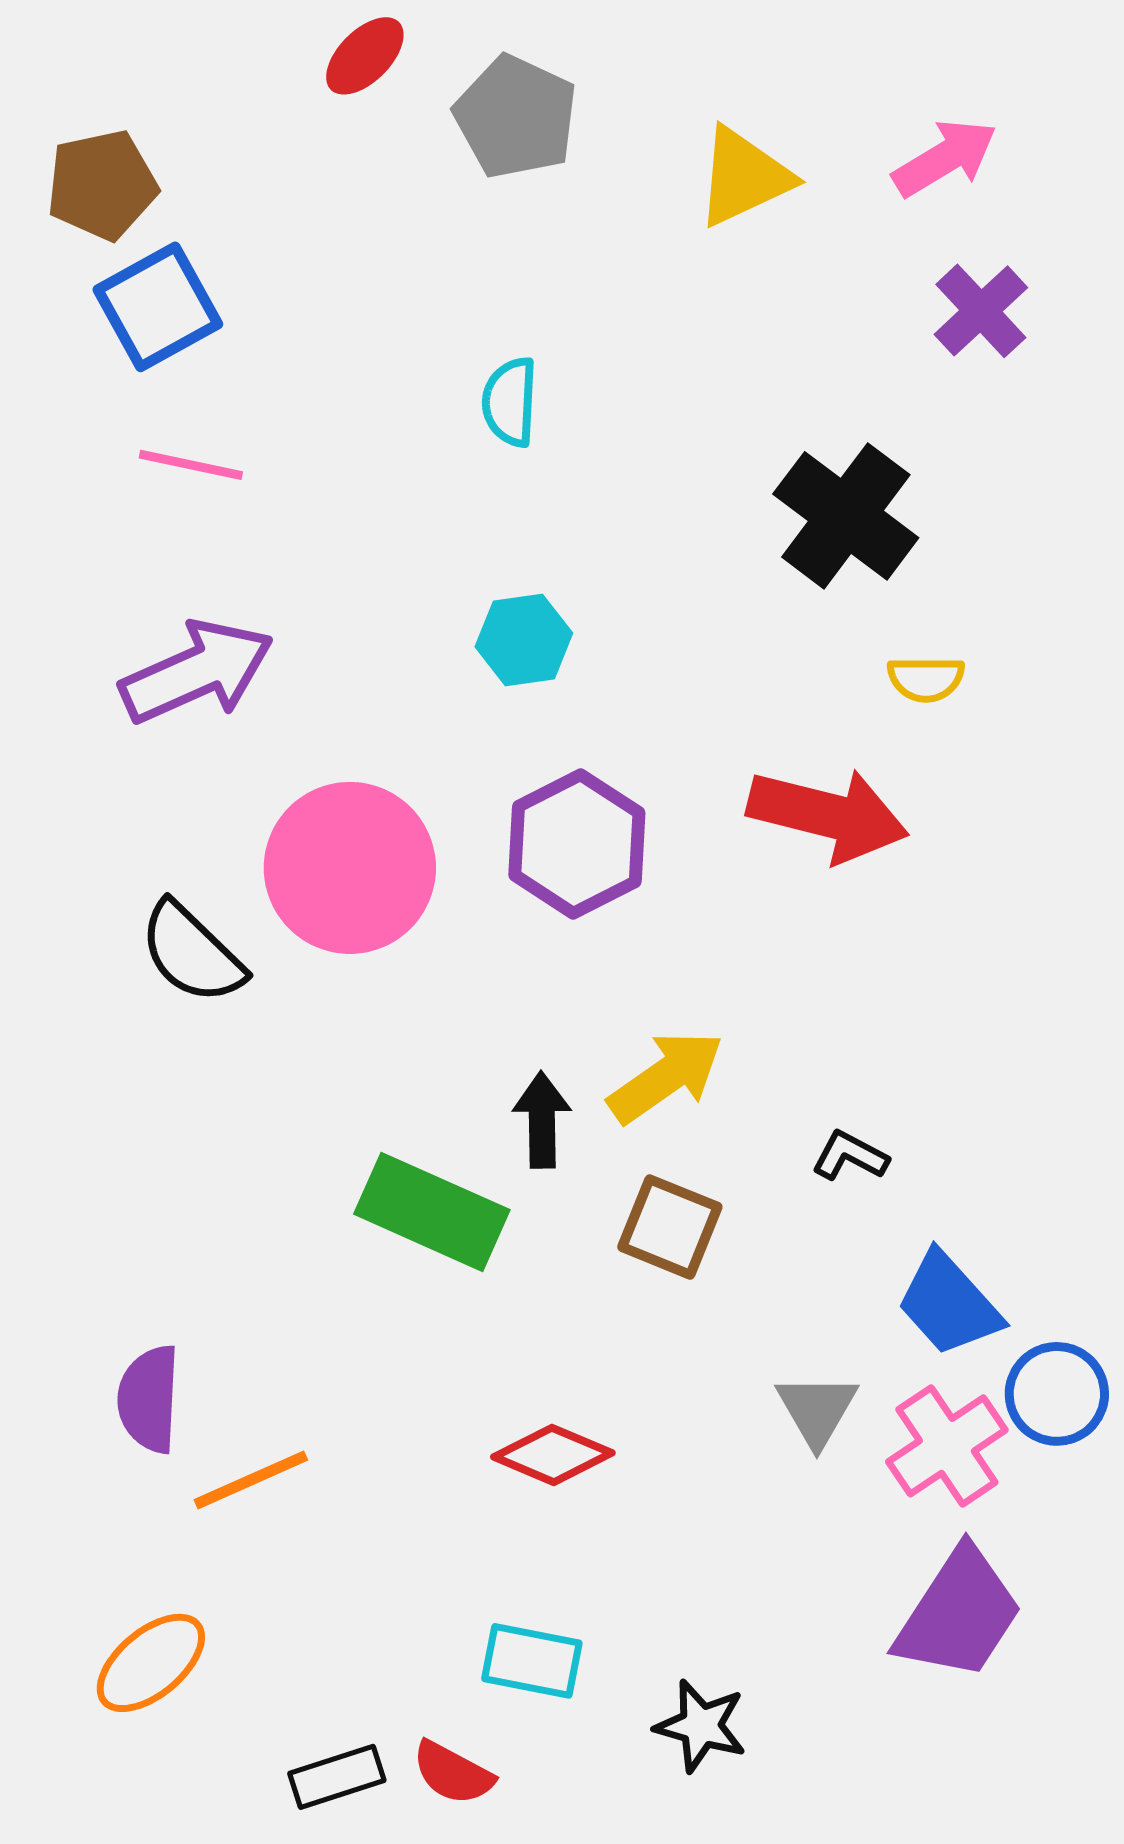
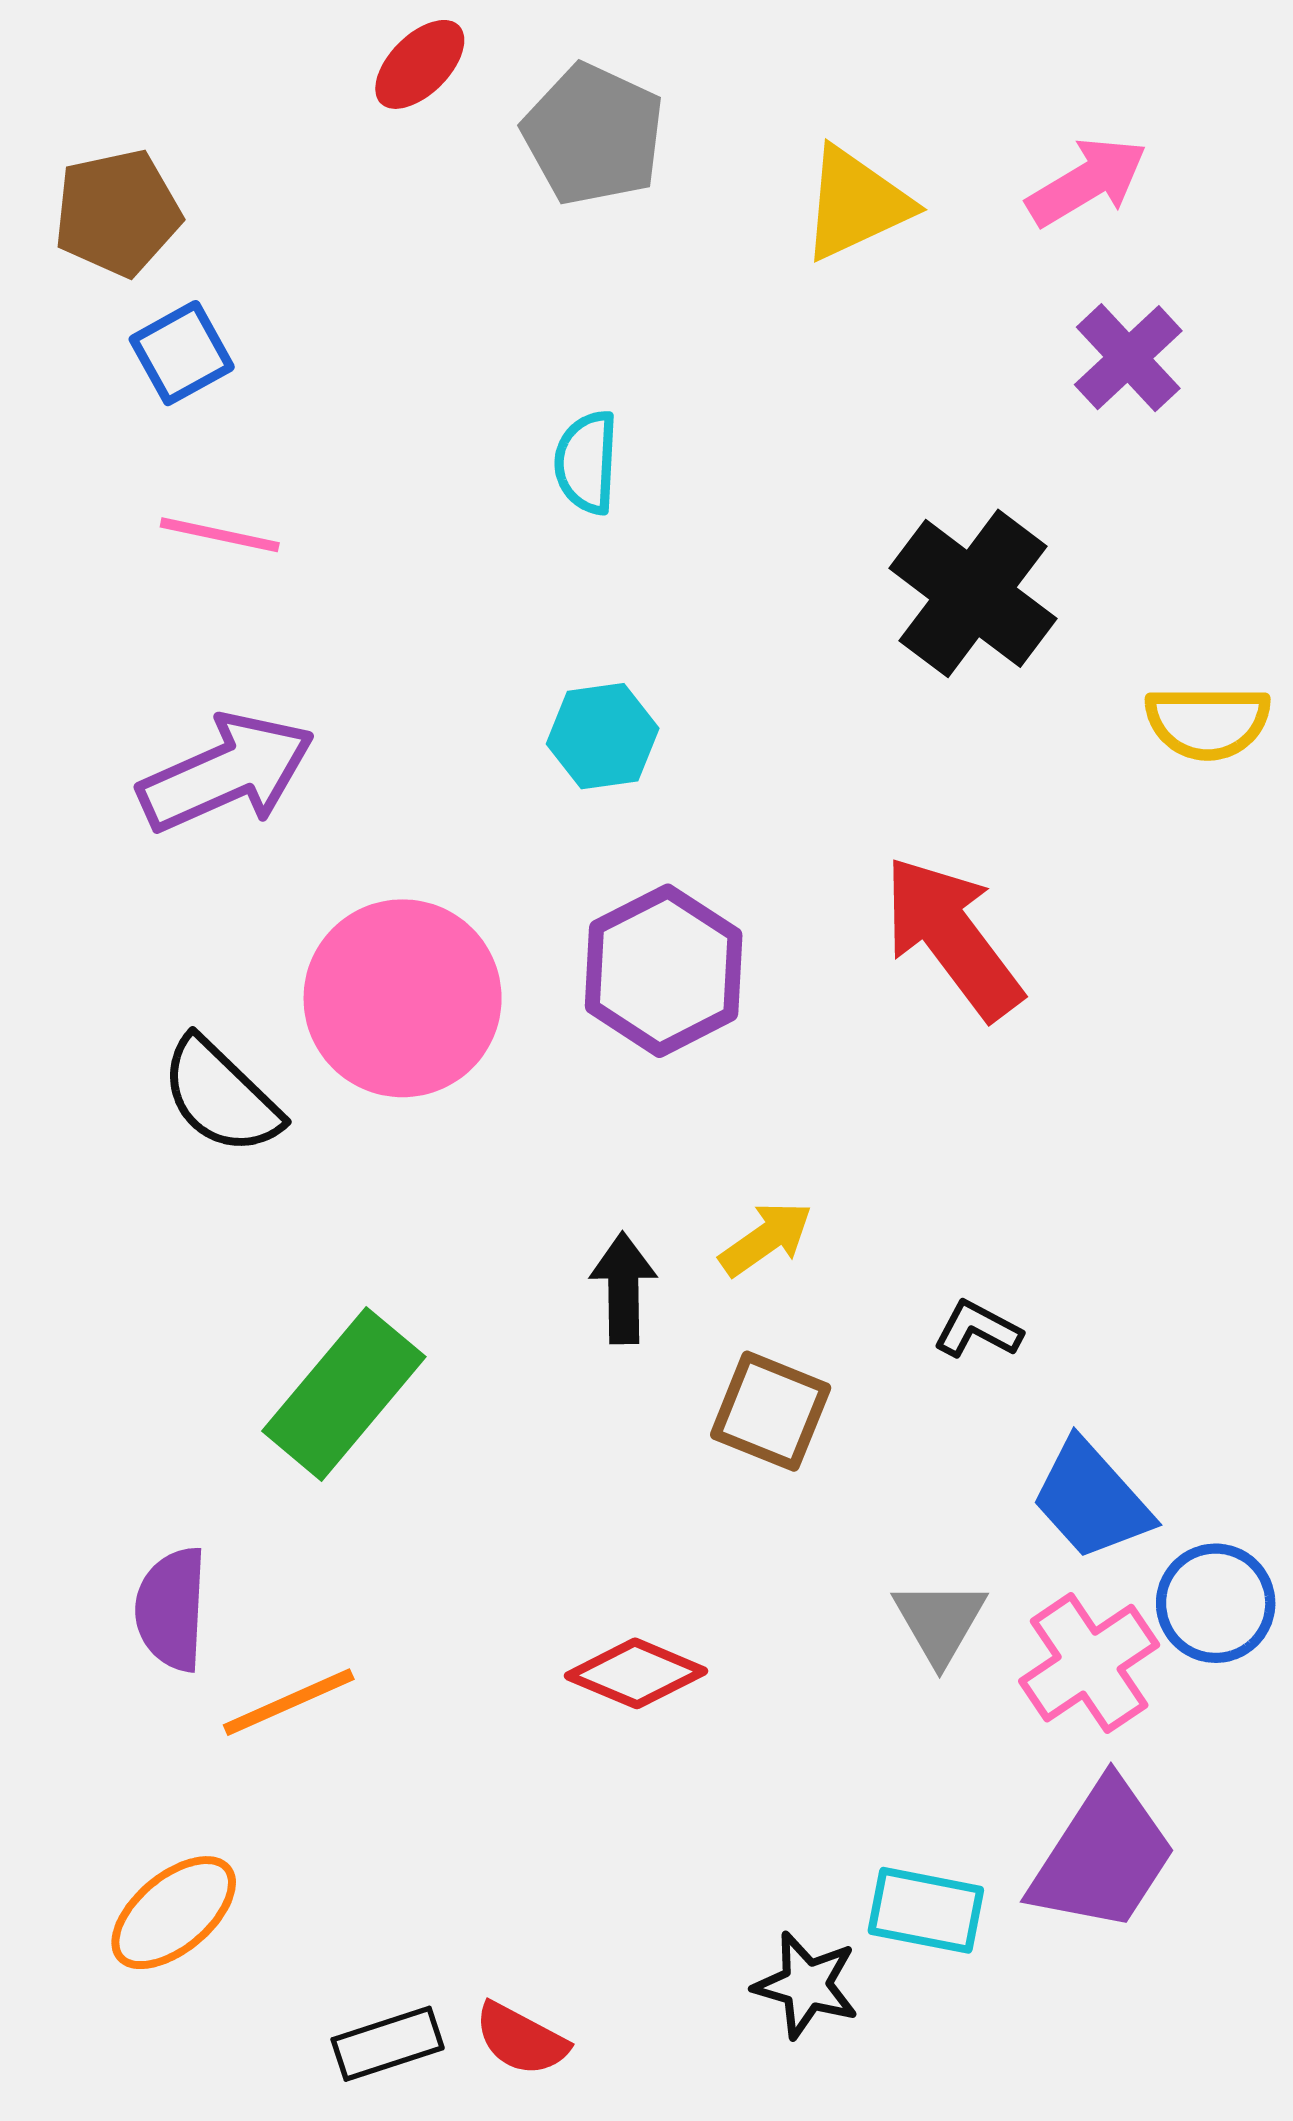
blue square: (158, 307) -> (182, 353), size x0.7
yellow semicircle: (926, 679) -> (1208, 722), moved, size x1.4
red arrow: (828, 815) -> (952, 937), turned -141
yellow arrow: (666, 1077) -> (766, 1239), size x0.7
green rectangle: (432, 1212) -> (344, 1394), moved, turned -74
cyan rectangle: (532, 1661) -> (926, 1910), moved

